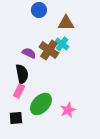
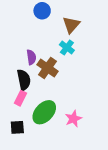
brown triangle: (66, 23) -> (71, 25), turned -48
brown cross: (49, 50) -> (47, 68), moved
purple semicircle: (29, 53) -> (31, 57), turned 56

